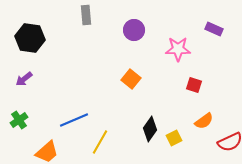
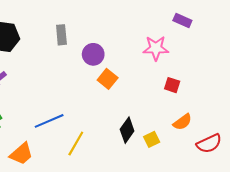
gray rectangle: (86, 15) -> (61, 35), moved
purple rectangle: (214, 29) -> (182, 20), moved
purple circle: (134, 30) -> (93, 54), moved

